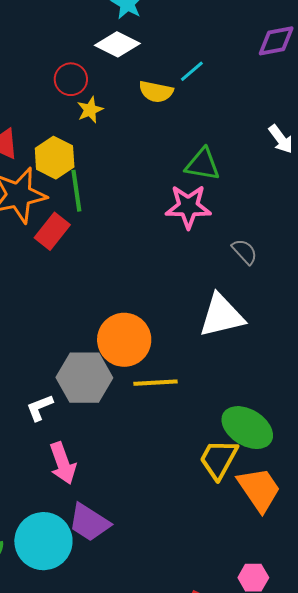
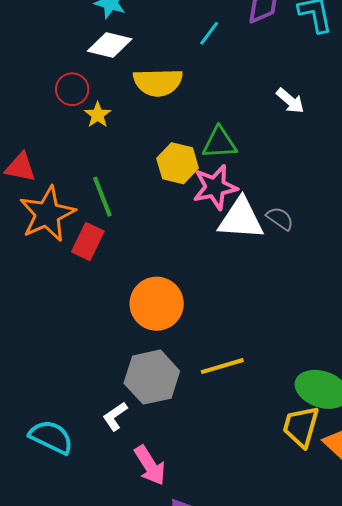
cyan line: (192, 71) -> (209, 33), moved
yellow semicircle: (156, 92) -> (158, 82), size x1.4
yellow hexagon: (55, 158) -> (178, 163), moved
white triangle: (222, 316) -> (241, 219), moved, turned 30
orange circle: (124, 340) -> (157, 304), moved

